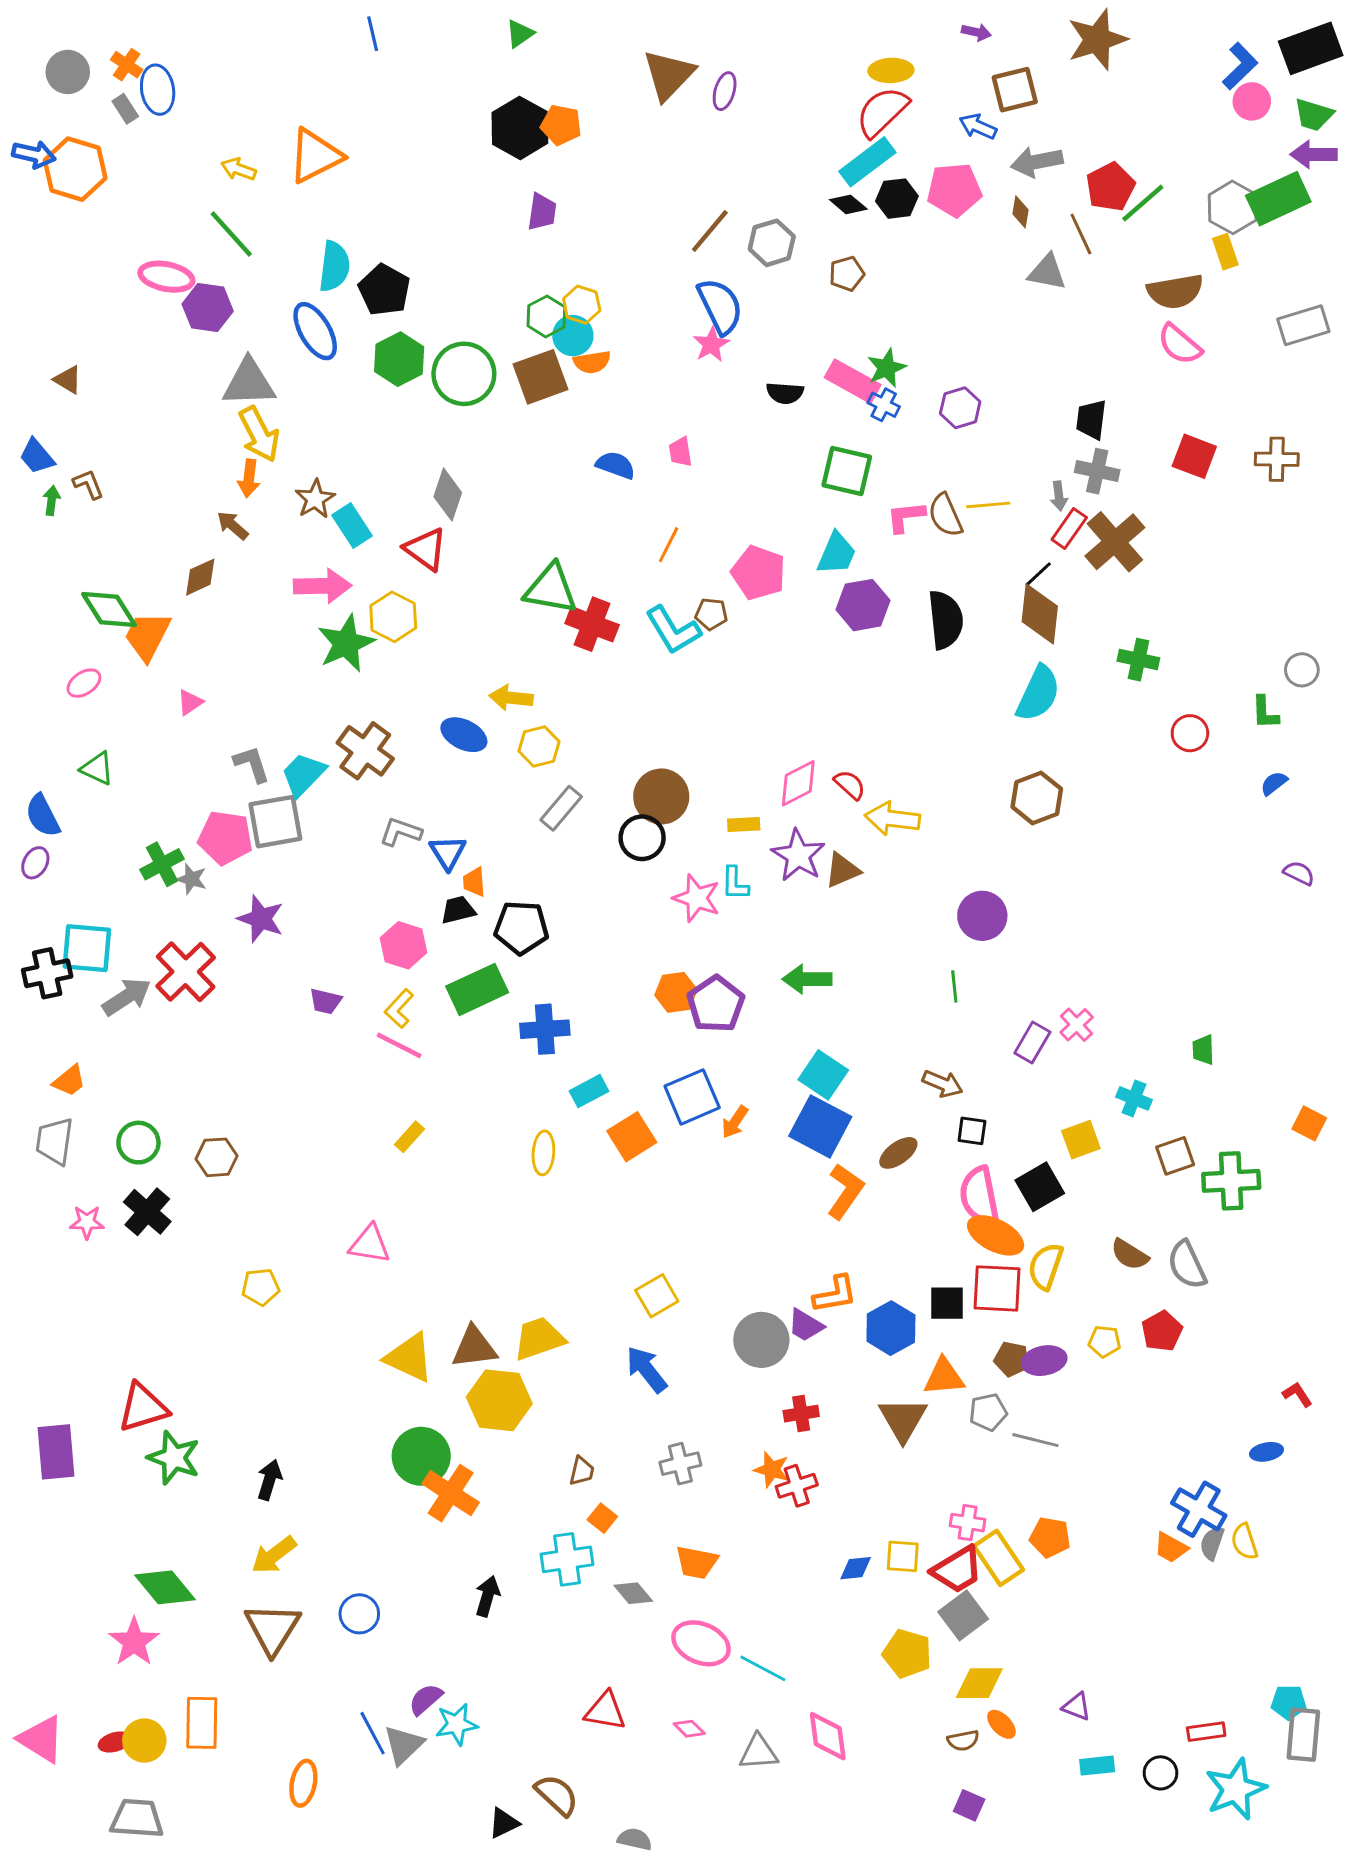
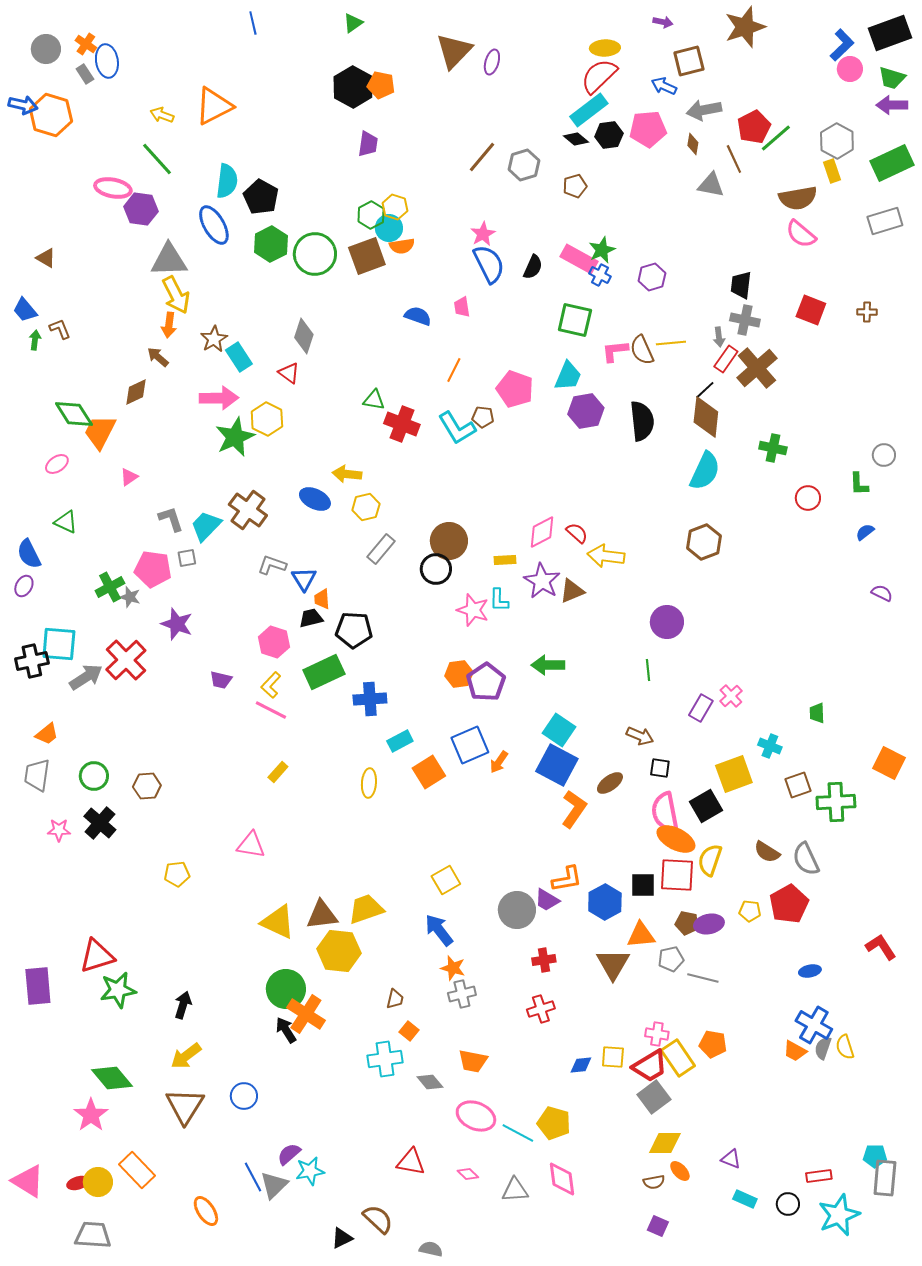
green rectangle: (1278, 199) -> (892, 163), moved
blue semicircle: (720, 306) -> (489, 264), moved
black semicircle: (785, 393) -> (533, 267), turned -70
brown cross: (1277, 459) -> (867, 312), size x0.7
red triangle: (426, 549) -> (289, 373), size x0.7
green triangle: (551, 589) -> (374, 400), size x0.6
gray square: (275, 822) -> (187, 558), size x0.5
orange square: (1309, 1123) -> (889, 763), size x1.4
yellow square: (1081, 1140) -> (734, 774), size x1.4
red pentagon: (1162, 1331) -> (789, 904), size x1.4
red L-shape: (1297, 1394) -> (881, 947), size x1.5
blue ellipse: (1267, 1452) -> (810, 971), moved
green star: (174, 1458) -> (118, 990), turned -30
orange star: (772, 1470) -> (453, 968), moved
black arrow: (487, 1596) -> (286, 1030), moved, turned -48
yellow pentagon: (907, 1654) -> (554, 1123), moved
orange rectangle: (202, 1723) -> (137, 1170), turned -45
cyan rectangle: (1097, 1766) -> (745, 1199), turned 30
orange ellipse: (303, 1783) -> (206, 1211), turned -44

